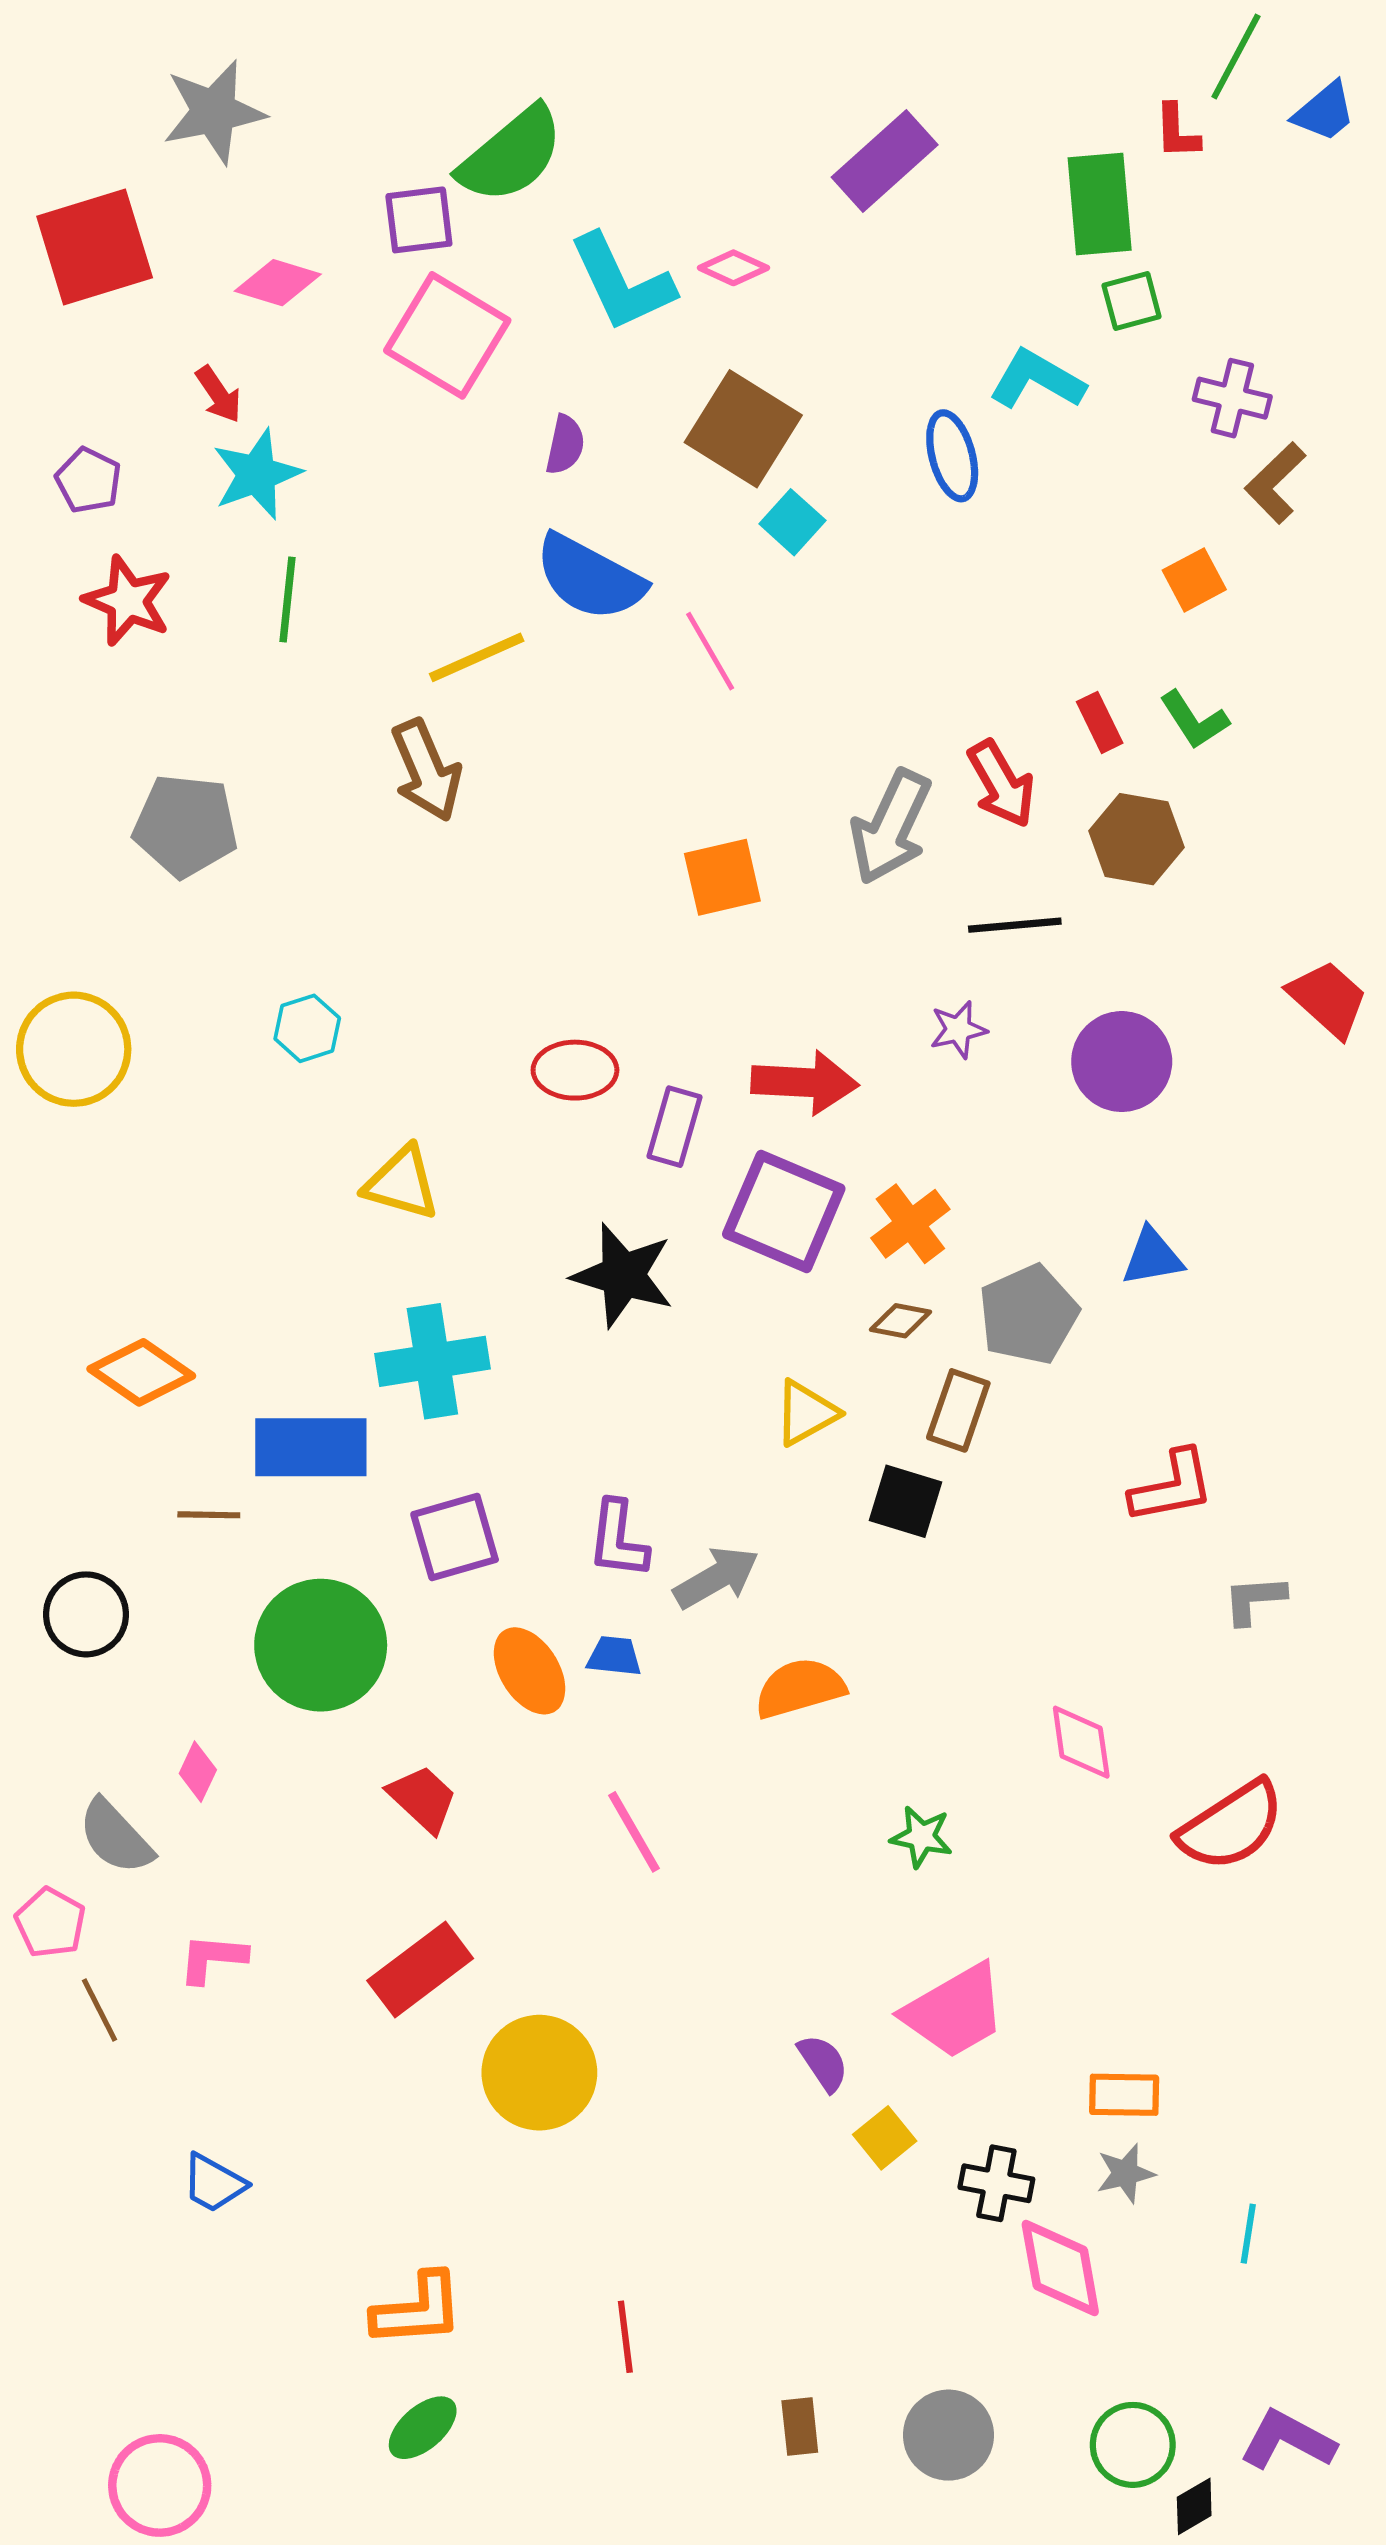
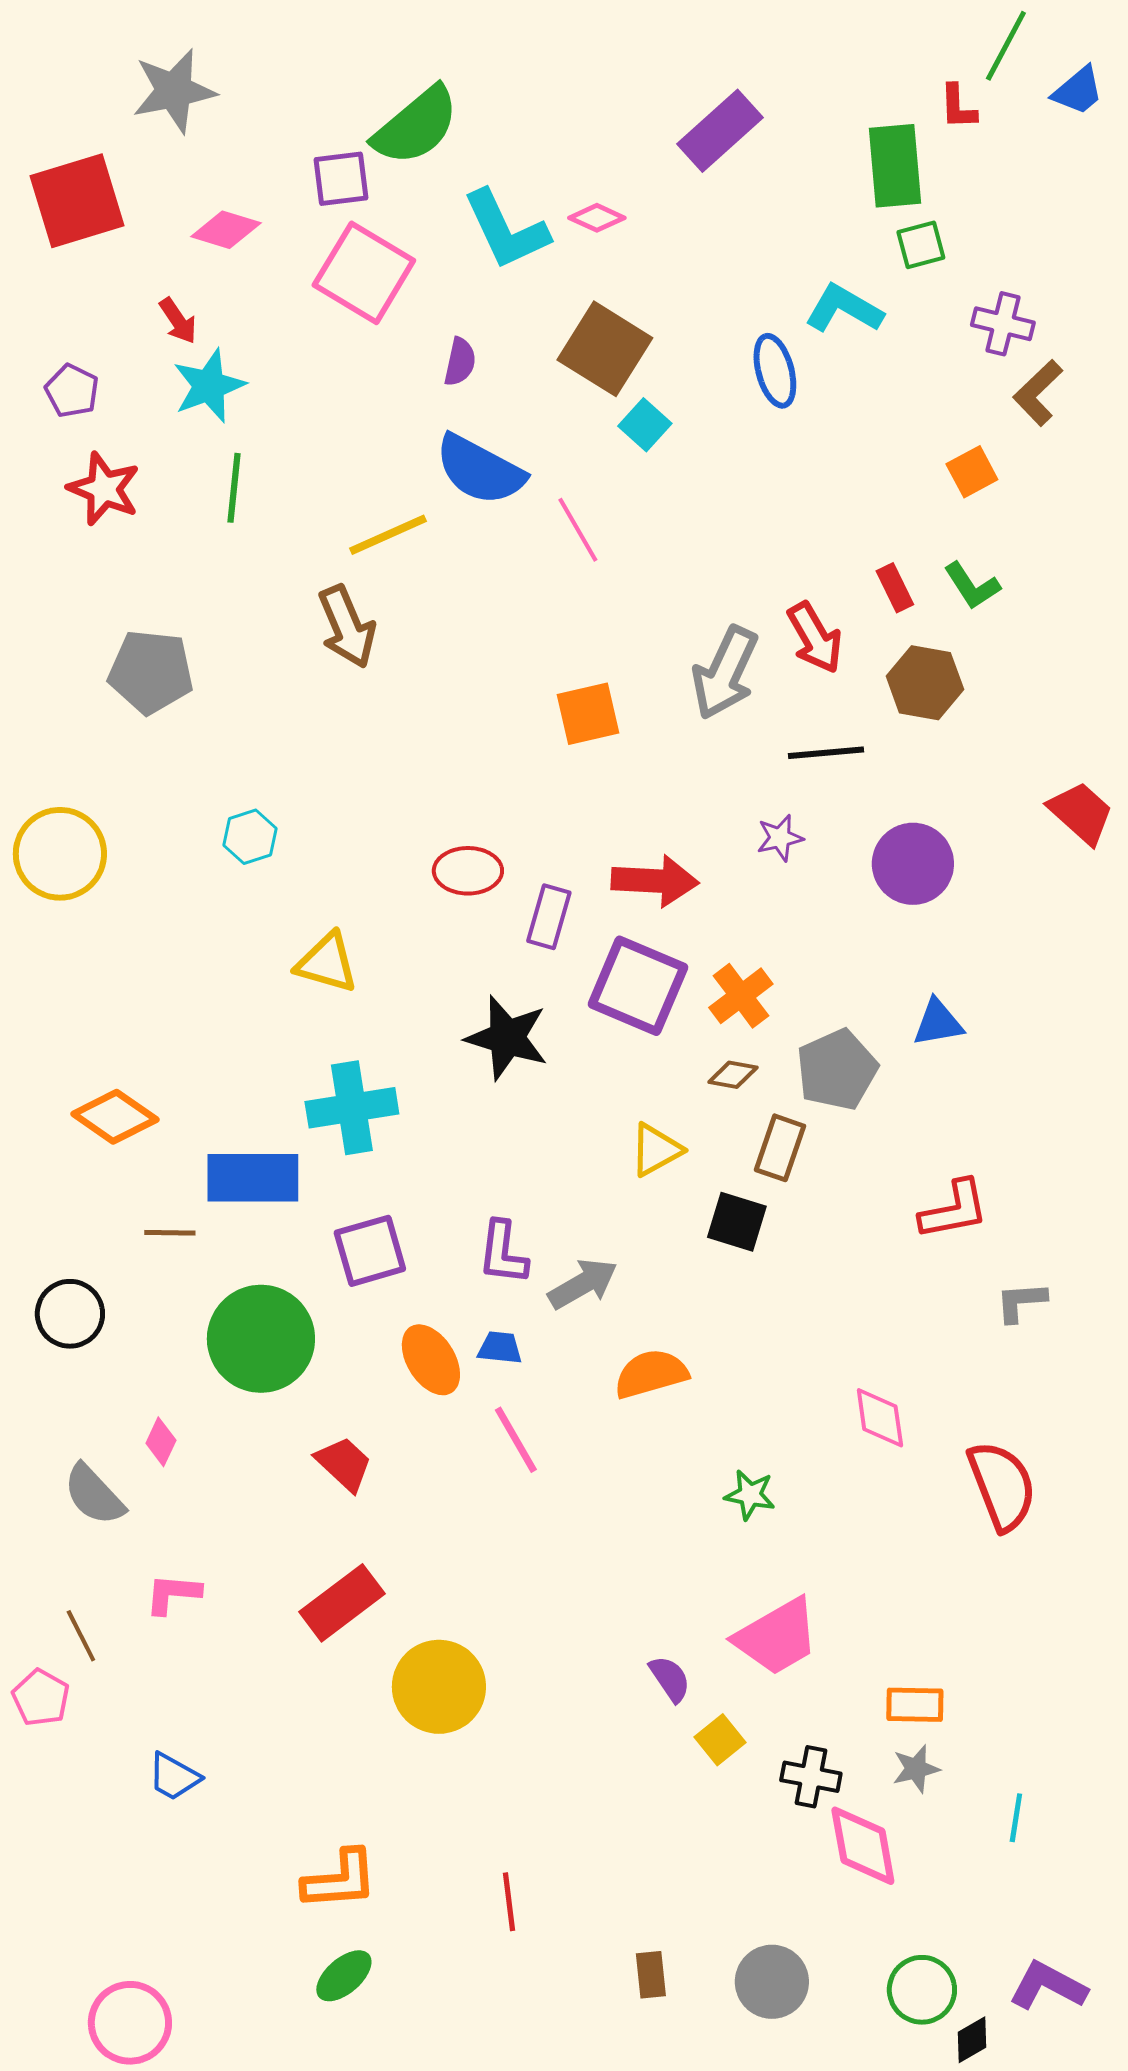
red semicircle: (1231, 1826) -> (1002, 1486), turned -78
pink line: (634, 1832) -> (516, 1440), moved
pink pentagon: (50, 1923) -> (41, 1698), moved

